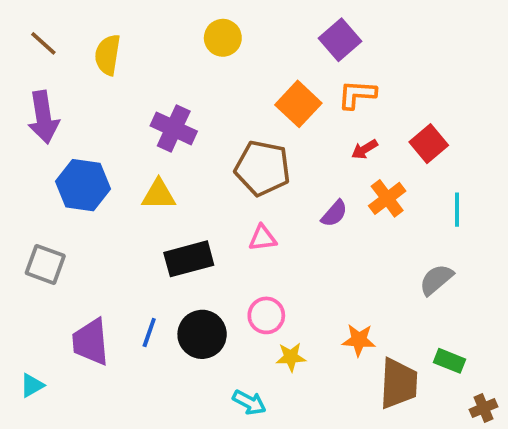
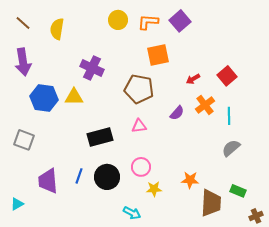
orange L-shape: (357, 94) -> (148, 22), moved
orange square: (298, 104) -> (158, 55), turned 35
yellow triangle: (159, 195) -> (74, 97), moved
cyan line: (457, 210) -> (229, 116), moved

